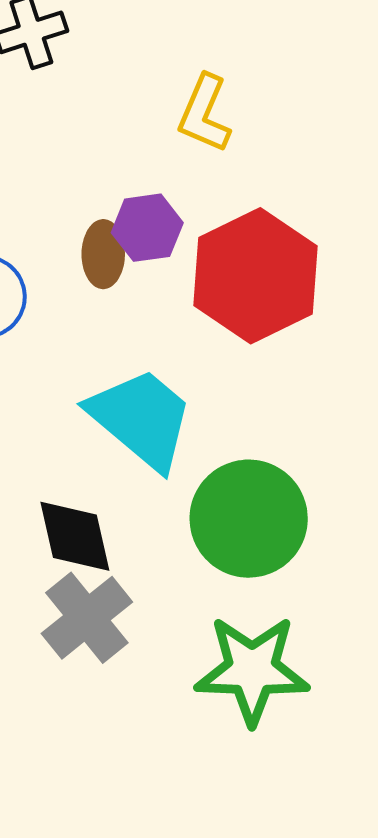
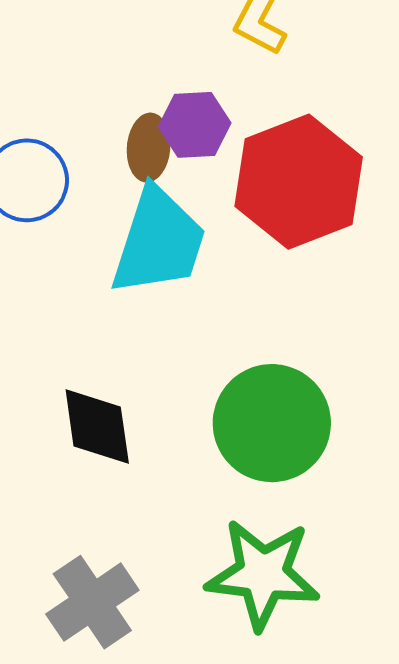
cyan trapezoid: (141, 419) -> (159, 241), moved, turned 63
gray cross: (87, 618) -> (92, 602), moved

